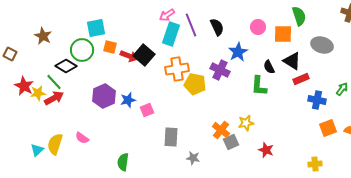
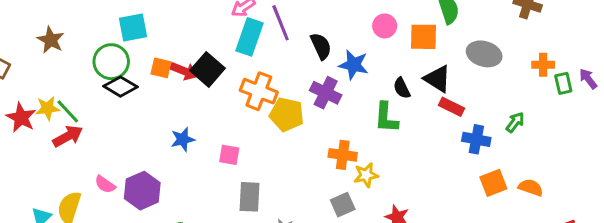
black semicircle: (217, 27) -> (321, 46), moved
orange square: (110, 47) -> (161, 68), moved
blue star: (238, 52) -> (354, 65), turned -30
black diamond: (66, 66) -> (121, 87), moved
orange cross: (177, 69) -> (259, 91), turned 30
red rectangle: (301, 79) -> (451, 107), turned 49
yellow star: (38, 93) -> (48, 108), moved
purple hexagon: (104, 96) -> (142, 191), moved
pink square: (147, 110) -> (229, 155), moved, turned 32
orange cross: (221, 130) -> (343, 155), moved, turned -30
pink semicircle: (82, 138) -> (105, 184), moved

